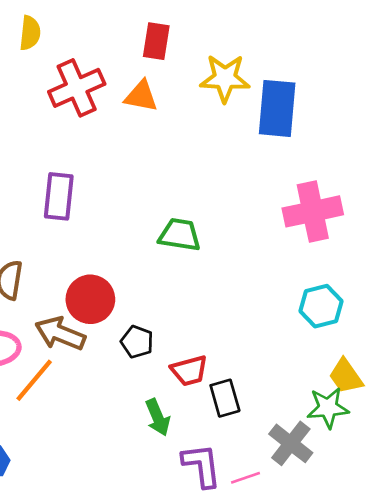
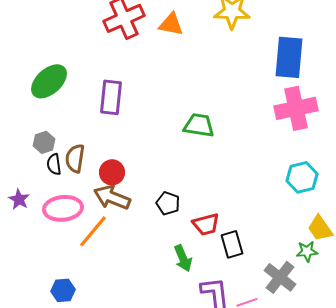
blue rectangle: (277, 108) -> (289, 57), moved
red circle: (90, 299) -> (112, 172), moved, size x0.7
green star: (328, 408) -> (307, 251), size x0.7

